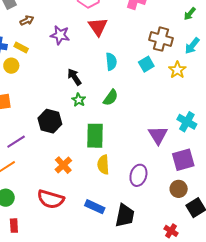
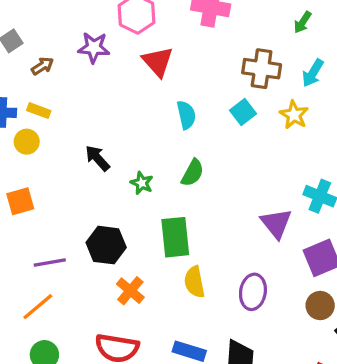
purple star: (60, 35) -> (94, 48), moved
black arrow: (74, 77) -> (97, 158), moved
black hexagon: (50, 121) -> (106, 245), moved
purple line: (16, 142) -> (50, 263), turned 30

